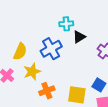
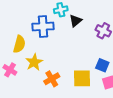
blue cross: (51, 49) -> (43, 27), moved, turned 35

